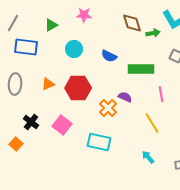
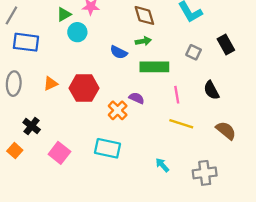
green triangle: (51, 25) -> (64, 14), moved
green arrow: (153, 33) -> (143, 41), moved
cyan circle: (74, 49) -> (77, 32), moved
yellow line: (152, 123) -> (181, 124), moved, turned -40
pink square: (62, 125) -> (59, 153), moved

